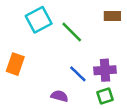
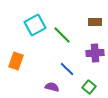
purple cross: (105, 70) -> (95, 53), moved
green square: (105, 96) -> (89, 87), turned -32

